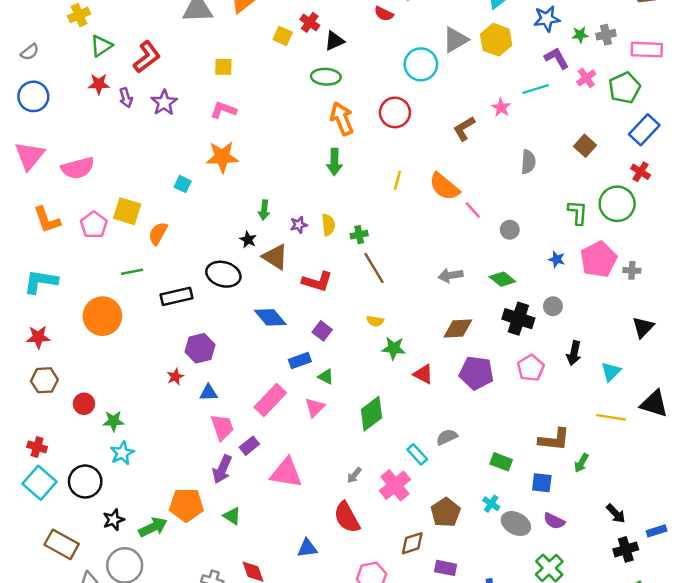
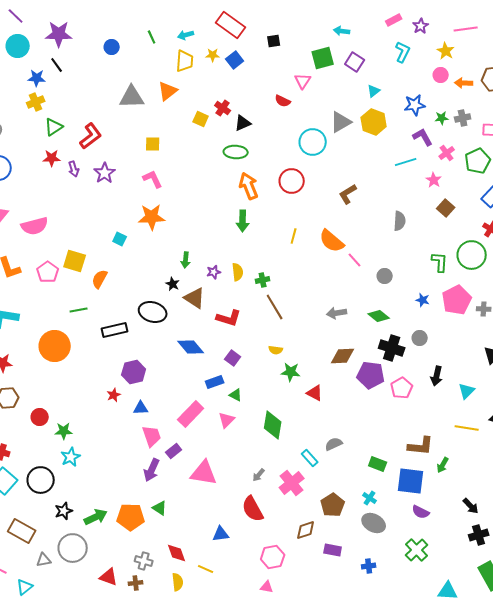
pink star: (501, 108) -> (434, 180), moved
pink L-shape: (223, 110) -> (153, 179), turned 45
purple pentagon: (476, 373) -> (371, 375), moved
green diamond: (371, 414) -> (273, 425), turned -44
blue square: (542, 483) -> (411, 481), size x1.6
orange pentagon: (186, 505) -> (131, 517), moved
gray ellipse: (516, 523) -> (374, 523), moved

